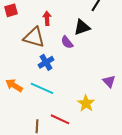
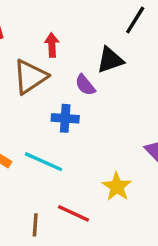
brown triangle: (34, 37) -> (30, 77), turned -50
blue cross: (46, 62) -> (65, 118), moved, turned 35

